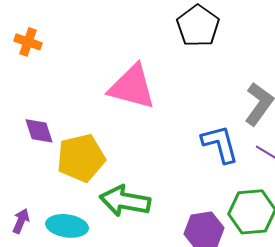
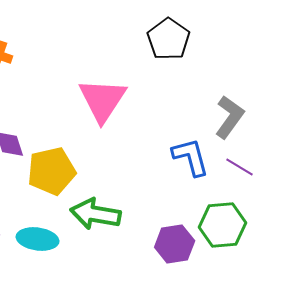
pink triangle: (132, 87) -> (103, 100), turned 48

